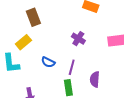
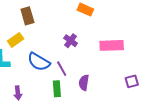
blue semicircle: (48, 62) -> (39, 62), size x1.6
purple line: (72, 67) -> (62, 69), turned -49

